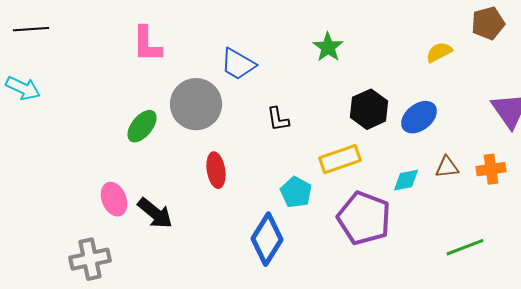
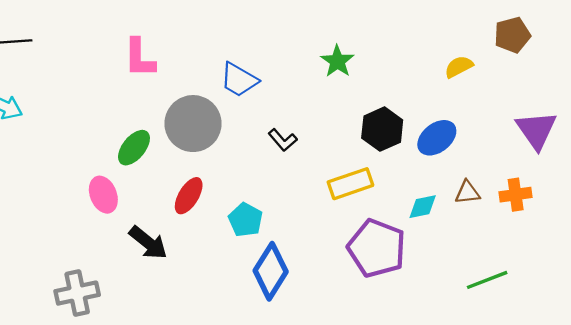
black L-shape: (278, 119) -> (283, 140), turned -32
red ellipse: (216, 170) -> (189, 196), moved, turned 40
cyan pentagon: (296, 192) -> (246, 220), moved
pink ellipse: (114, 199) -> (103, 195), moved

